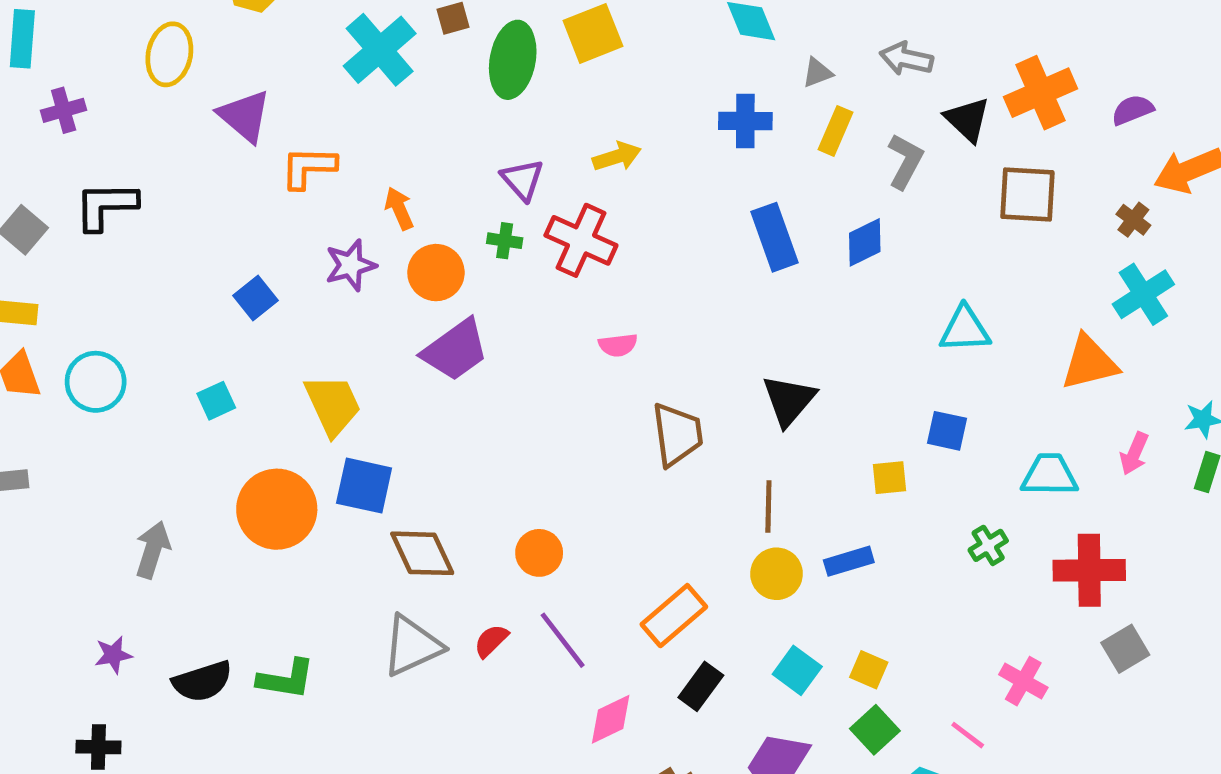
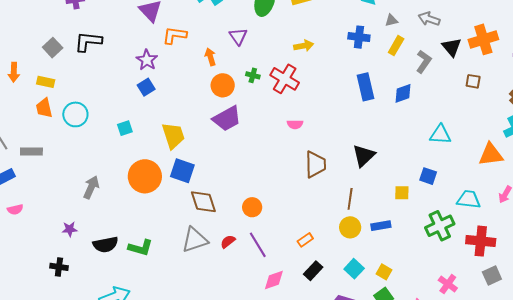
purple triangle: (522, 180) -> (238, 36), moved
brown square: (1027, 194) -> (473, 81), size x0.6
purple star: (350, 265) -> (147, 60), moved, turned -30
green cross: (988, 545) -> (440, 226), size x1.8
orange rectangle: (674, 616) -> (305, 240), size x0.6

